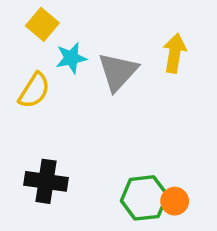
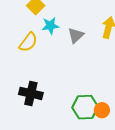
gray triangle: (118, 72) -> (76, 35), size x0.7

